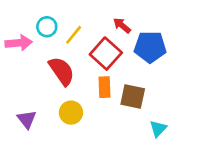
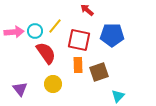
red arrow: (122, 25) -> (87, 10), moved
cyan circle: (47, 27) -> (35, 31), moved
red square: (106, 54) -> (79, 40), turned -30
brown square: (133, 96) -> (99, 72), turned -30

